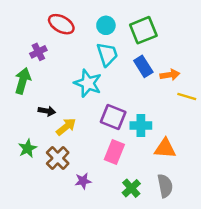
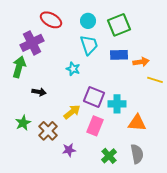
purple cross: (38, 52) -> (32, 43), size x1.6
blue rectangle: (143, 66) -> (119, 55), turned -60
cyan star: (88, 83) -> (73, 69), size x0.6
yellow arrow: (66, 127) -> (72, 112), moved

